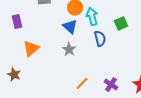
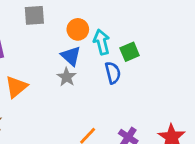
green square: (121, 23) -> (130, 52), moved
gray star: (69, 49) -> (67, 77), moved

